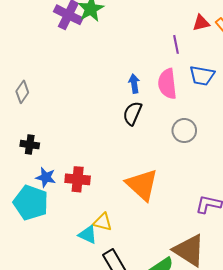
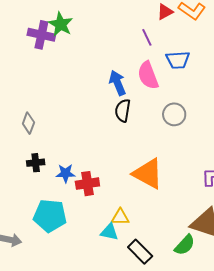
blue arrow: (134, 84) -> (117, 83), size x1.4
gray diamond: (22, 92) -> (28, 123), moved
blue star: (46, 177) -> (66, 173), moved

